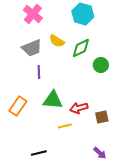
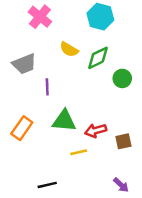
gray trapezoid: (32, 48) -> (24, 64), moved

